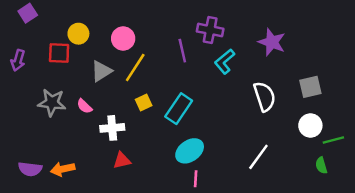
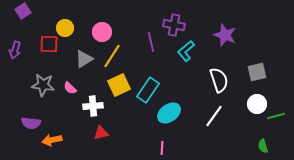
yellow square: (144, 103) -> (119, 85), size x1.6
cyan ellipse: (190, 151) -> (169, 113), moved
white line: (258, 157) -> (214, 116), moved
green semicircle: (321, 165) -> (263, 146), moved
purple semicircle: (30, 169) -> (31, 123), moved

